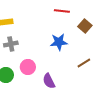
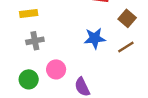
brown line: (84, 63) -> (126, 47), moved

